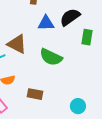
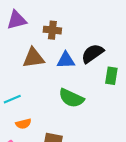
brown triangle: (17, 44) -> (33, 58), moved, turned -35

